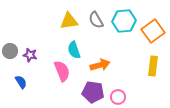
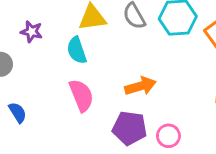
cyan semicircle: (74, 50) -> (77, 50), moved
purple star: (30, 55) -> (32, 32), moved

